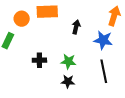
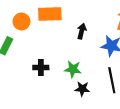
black star: (68, 81) -> (82, 89), moved

